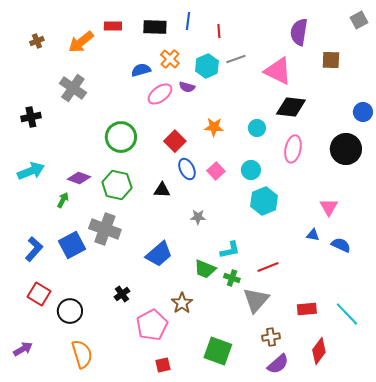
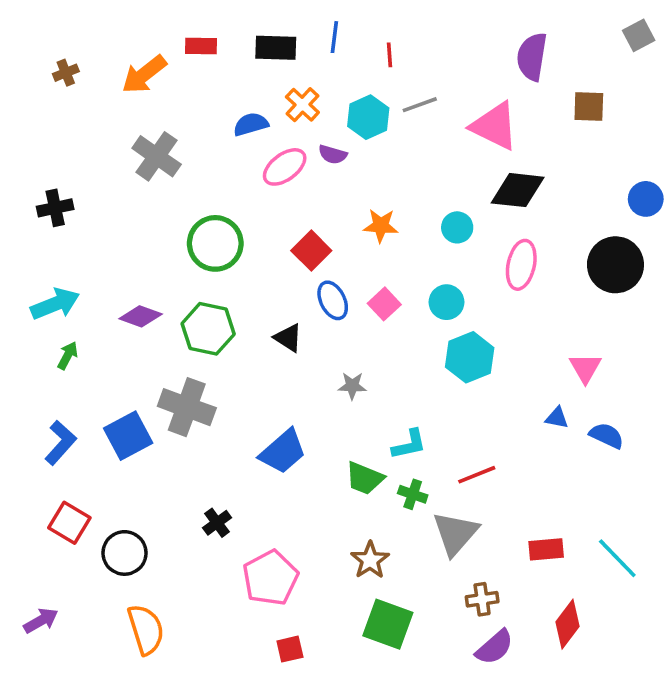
gray cross: (73, 88) -> (157, 156), moved
black triangle: (162, 190) -> (288, 338), turned 30
green arrow: (63, 200) -> (68, 356), moved
brown star: (182, 303) -> (370, 560), moved

